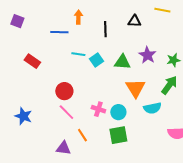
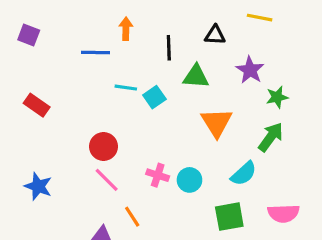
purple star: (147, 55) -> (250, 70), moved
red rectangle: (32, 61) -> (37, 105), moved
green triangle: (122, 62) -> (196, 76), moved
orange triangle: (135, 88) -> (217, 123), moved
cyan semicircle: (152, 108) -> (244, 174), turned -30
green square: (118, 135) -> (229, 217), moved

